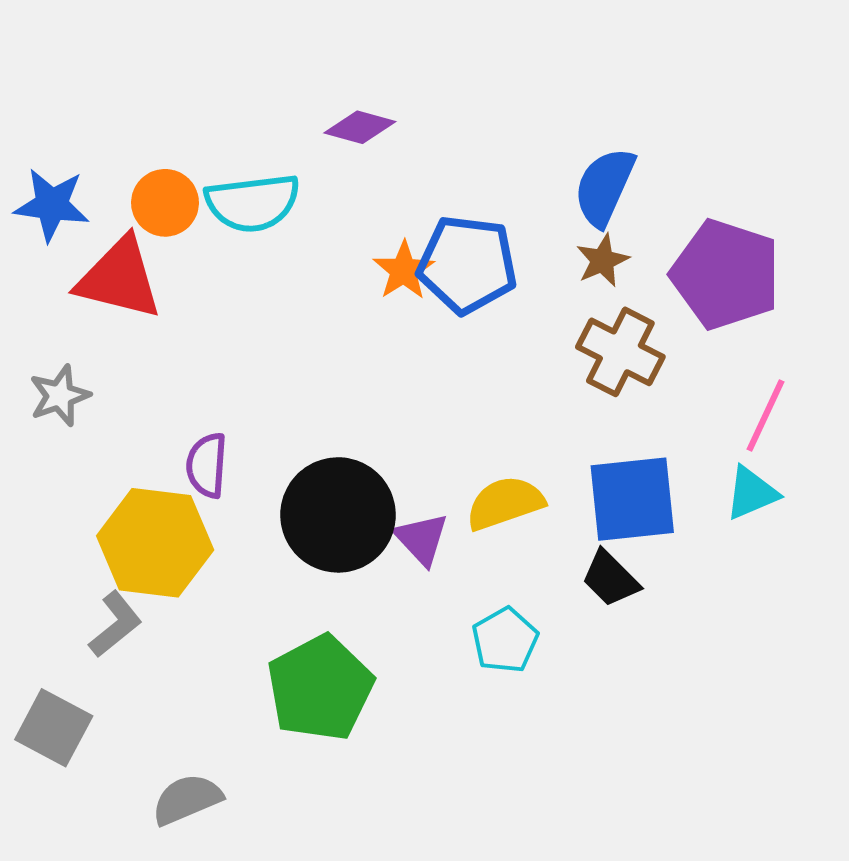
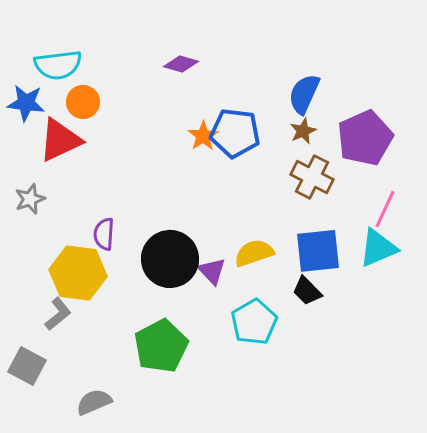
cyan semicircle: (253, 203) -> (58, 65), moved
purple pentagon: (726, 274) -> (365, 138), turned 30
red triangle: (119, 278) -> (60, 140), turned -39
cyan triangle: (752, 493) -> (378, 248), size x1.4
cyan pentagon: (505, 640) -> (254, 322), size x1.4

